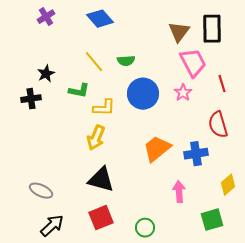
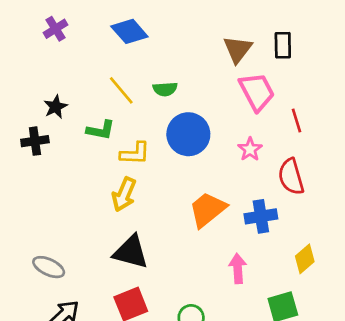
black rectangle: (212, 29) -> (283, 45), size x0.7
pink star: (183, 93) -> (250, 149), moved

